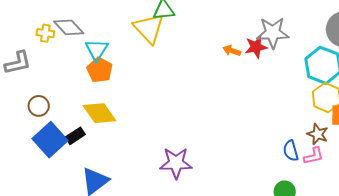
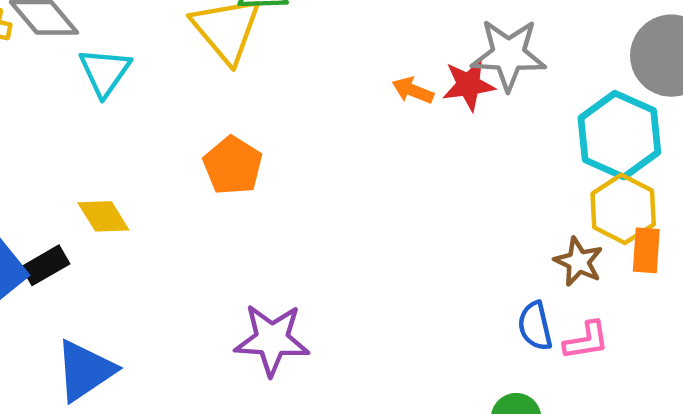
orange pentagon: (100, 70) -> (233, 166), moved
yellow diamond: (99, 113) -> (103, 216), size x0.7
brown star: (318, 134) -> (578, 262), moved

